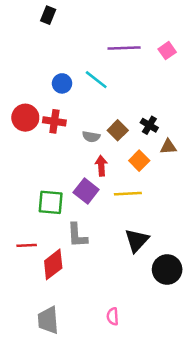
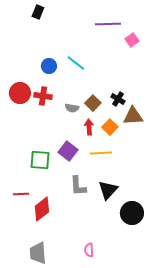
purple line: (124, 48) -> (108, 24), moved
brown triangle: (168, 147) -> (133, 116), size x1.5
red arrow: (101, 166) -> (89, 127), moved
gray L-shape: (77, 235) -> (78, 186), moved

